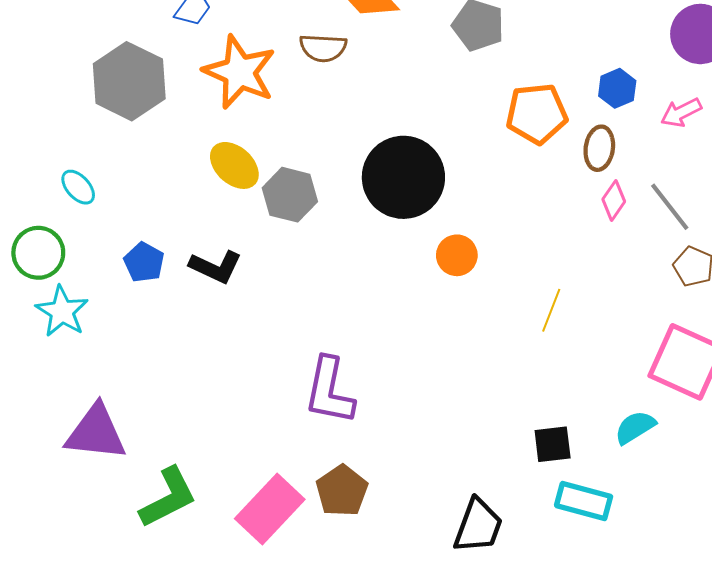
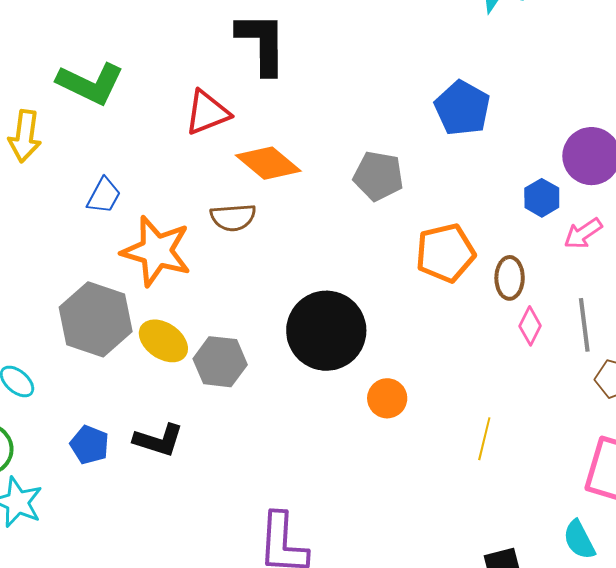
gray hexagon: (129, 81) -> (96, 319), moved
blue hexagon: (617, 88) -> (542, 198), moved
gray line: (670, 207) -> (584, 325), turned 38
cyan semicircle: (635, 427) -> (579, 540), turned -78

